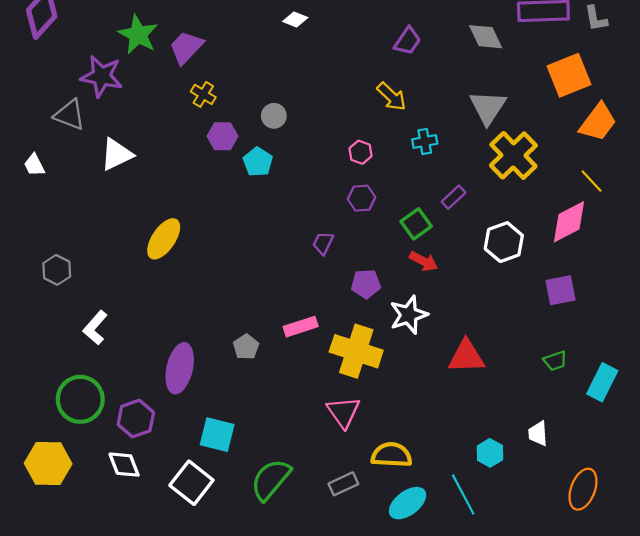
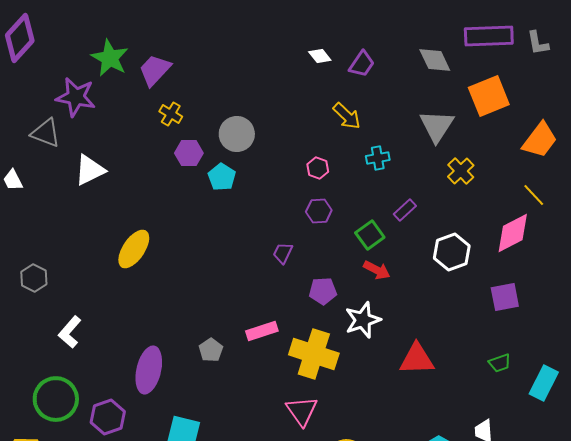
white diamond: (295, 20) -> (320, 56), moved, turned 30
orange square: (569, 75) -> (489, 96), moved
gray circle: (274, 116) -> (237, 134), size x1.5
yellow cross: (513, 155) -> (461, 171), size x0.6

